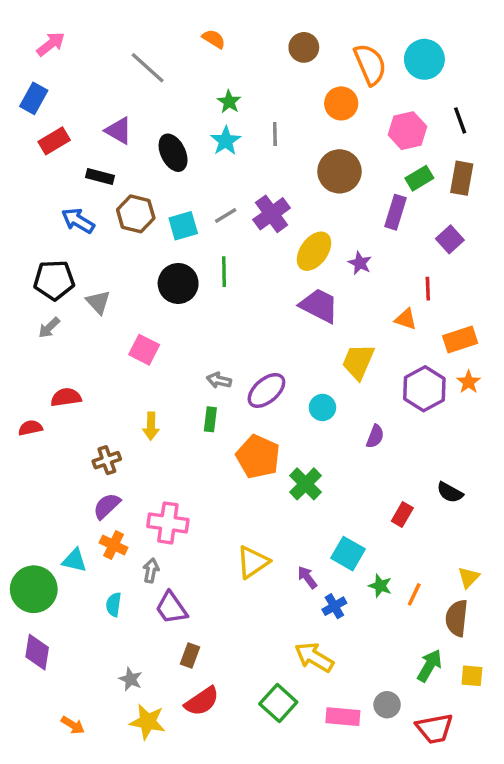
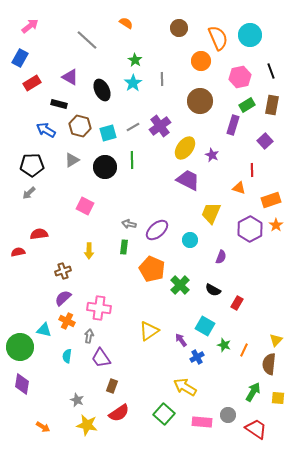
gray triangle: (98, 302) -> (72, 160), moved, turned 42
black semicircle: (450, 492) -> (213, 290), moved
red trapezoid: (435, 728) -> (256, 429), turned -135

